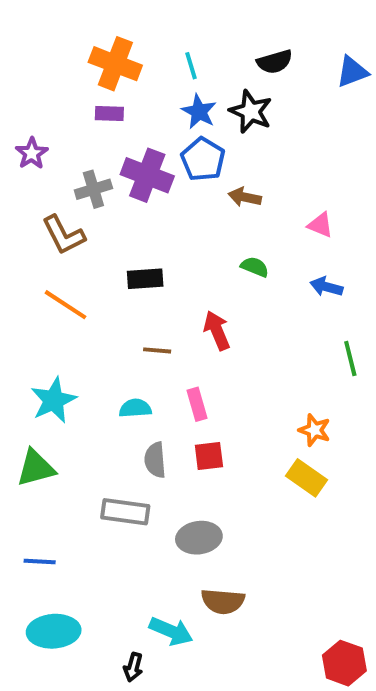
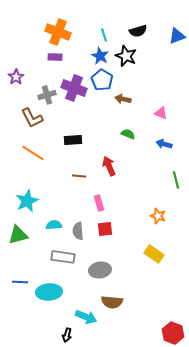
cyan line: (191, 66) -> (104, 35), moved
cyan semicircle: (135, 408) -> (54, 225), moved
yellow rectangle: (306, 478) -> (154, 254), moved
cyan ellipse: (54, 631) -> (49, 292), moved

